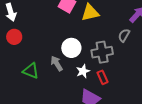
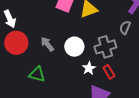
red circle: (14, 37) -> (16, 43), size x1.5
gray arrow: (57, 63) -> (47, 44), moved

